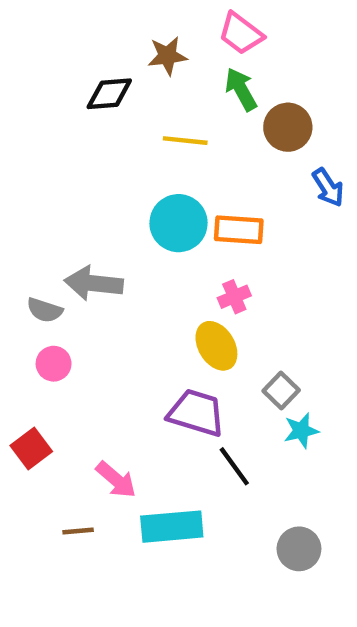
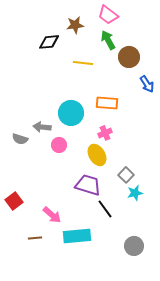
cyan circle: (178, 223) -> (71, 113), moved
gray arrow: (94, 283) -> (42, 127), size x0.7
pink circle: (54, 364) -> (59, 145), moved

